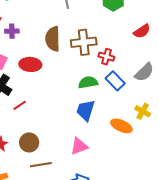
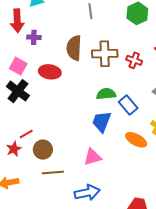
red cross: (106, 57) -> (134, 60), moved
blue rectangle: (115, 81) -> (128, 105), moved
red line: (20, 105) -> (26, 134), moved

